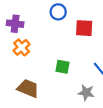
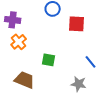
green square: (62, 67) -> (49, 60), moved

